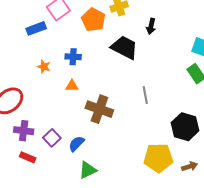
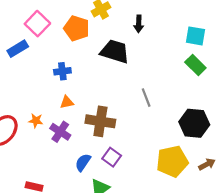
orange star: (44, 67) -> (36, 121), moved
purple cross: (24, 131) -> (60, 132), moved, turned 36
purple square: (52, 138) -> (112, 157), moved

